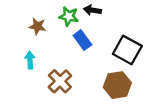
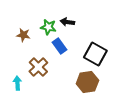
cyan arrow: (30, 60) -> (17, 83), moved
brown cross: (60, 81) -> (38, 67), moved

